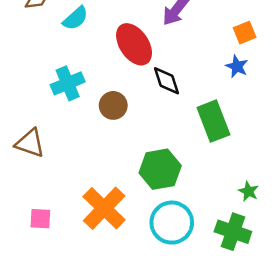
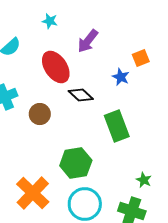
blue star: (237, 66) -> (121, 77), moved
black diamond: (167, 81) -> (81, 95), turned -30

